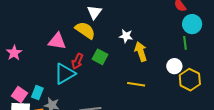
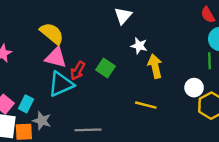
white triangle: (94, 12) -> (123, 16), moved
yellow semicircle: (85, 30) -> (52, 33), moved
pink triangle: (57, 41) -> (56, 58), moved

